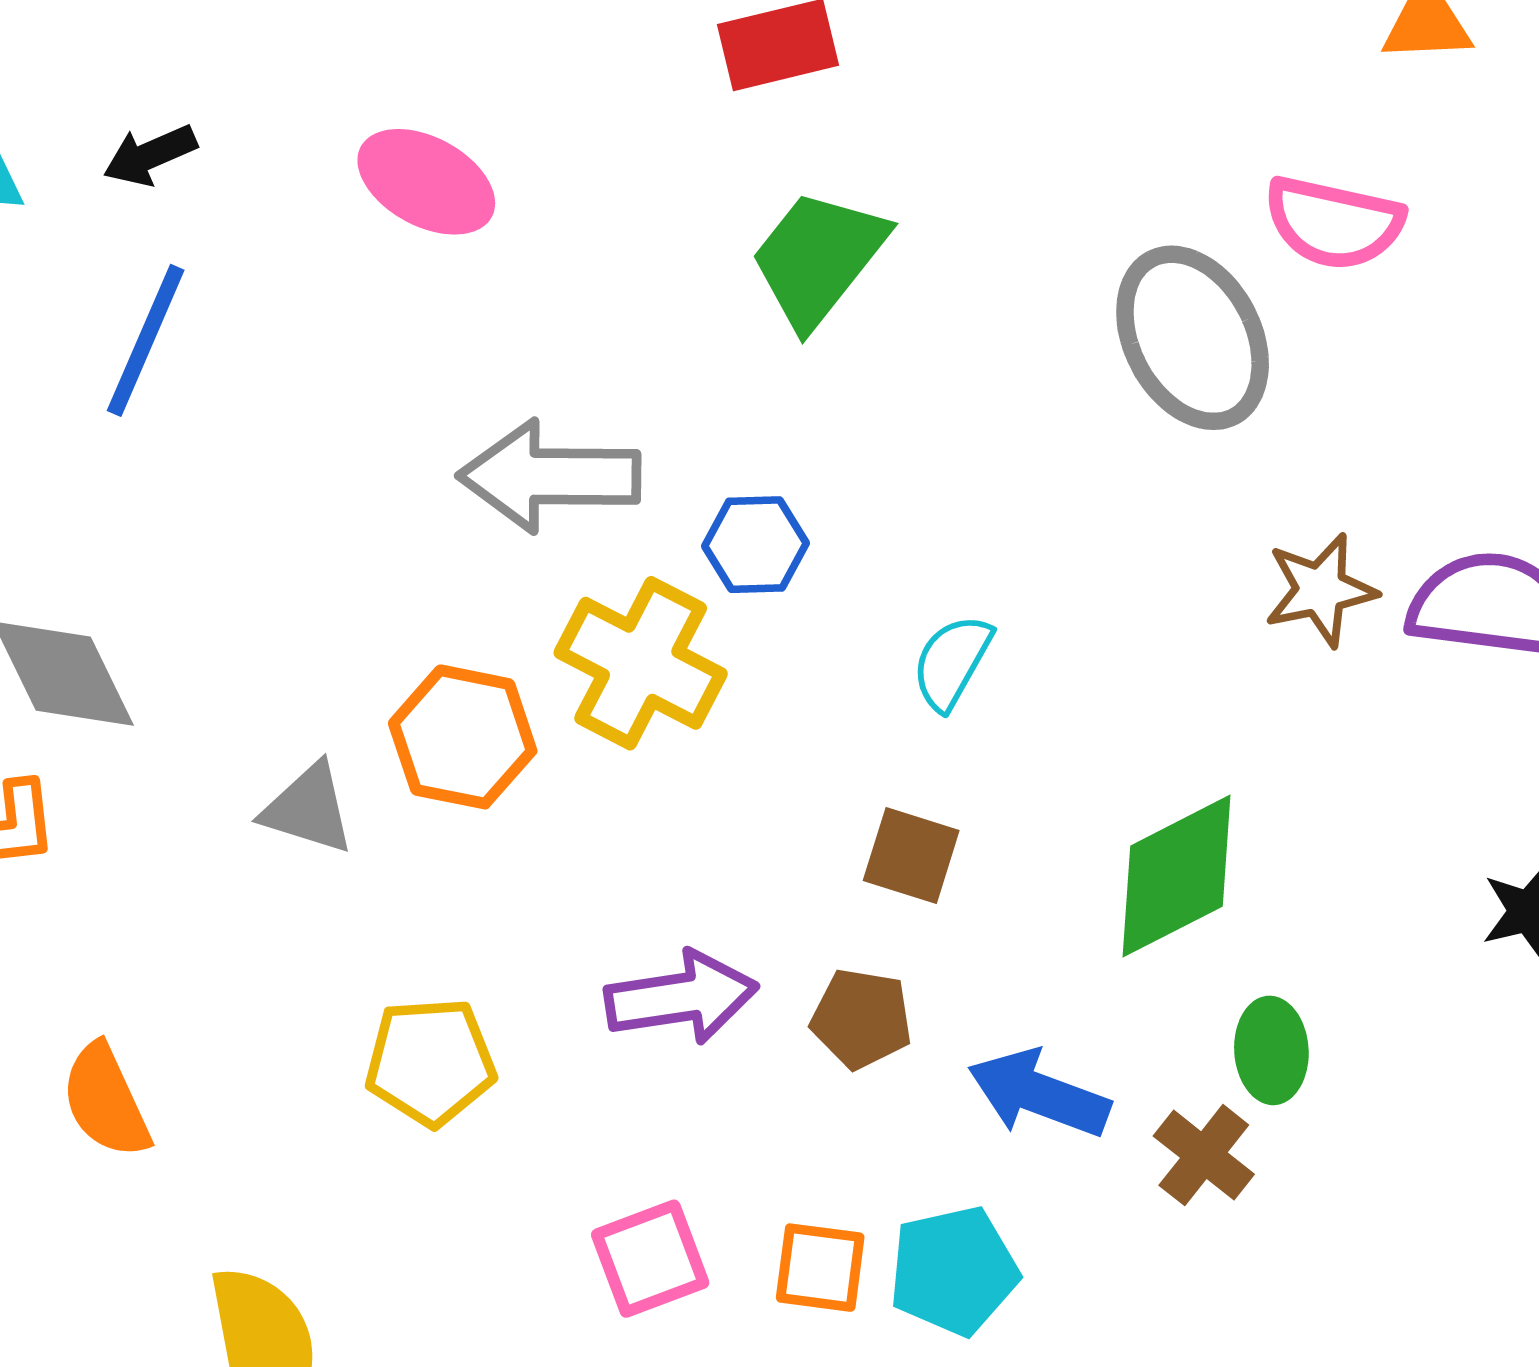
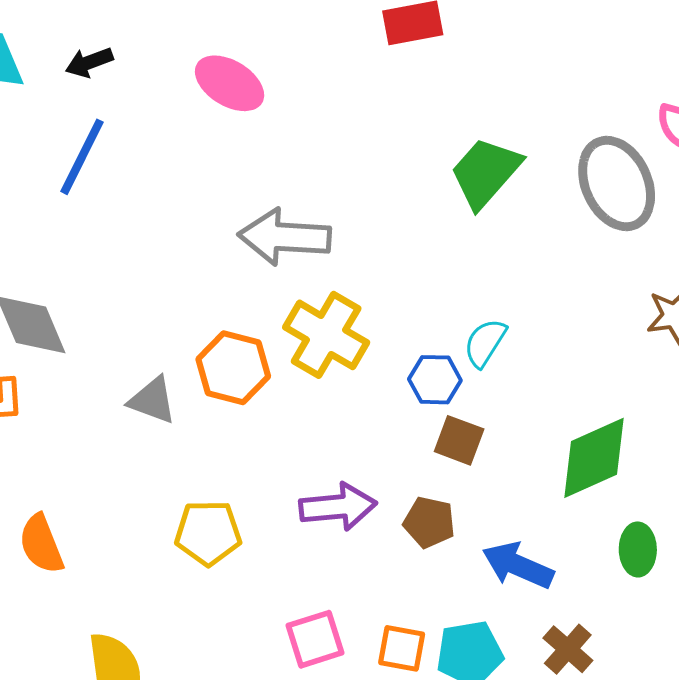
green trapezoid: (818, 258) -> (485, 172), moved
blue hexagon: (755, 545) -> (435, 380), moved
brown cross: (1204, 1155) -> (568, 649), moved

